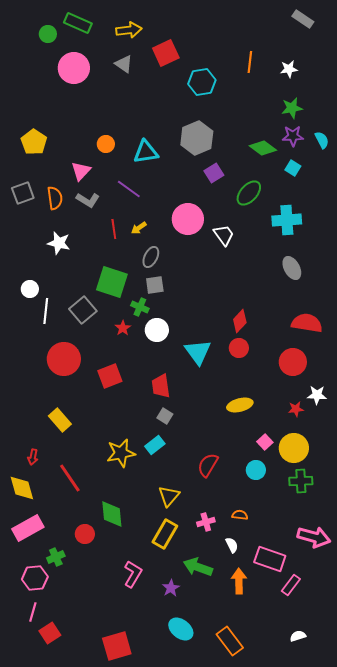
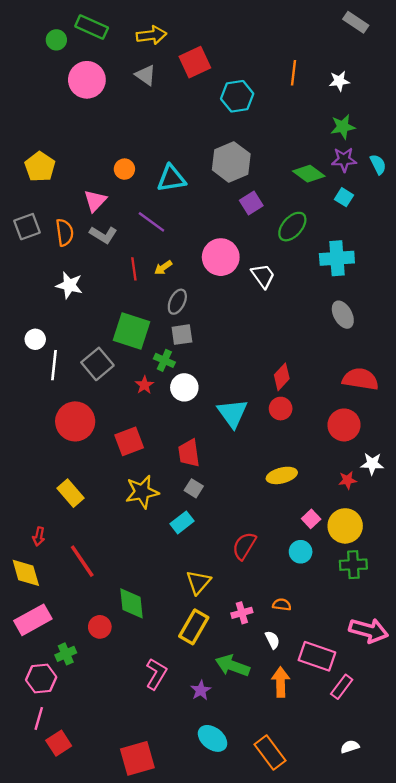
yellow star: (121, 453) -> (142, 492), moved

